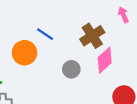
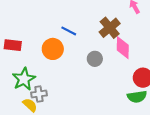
pink diamond: (105, 60) -> (123, 48), turned -40

